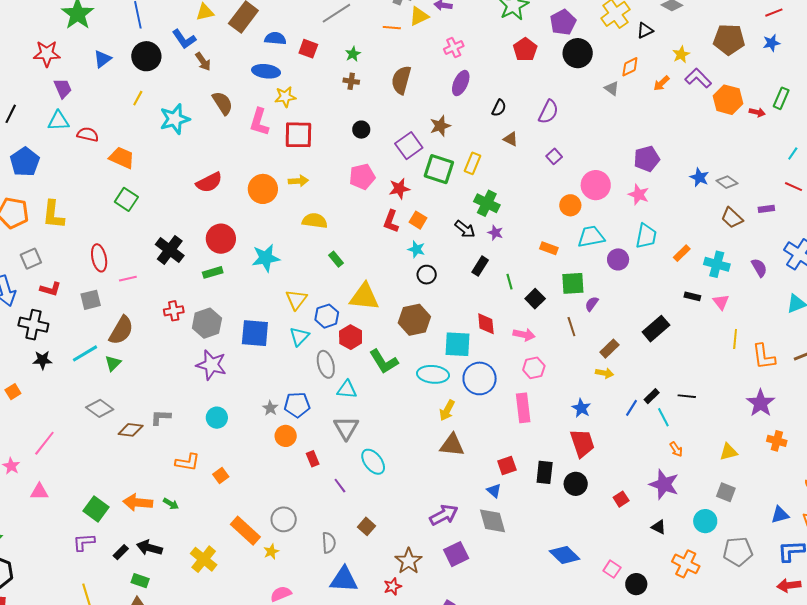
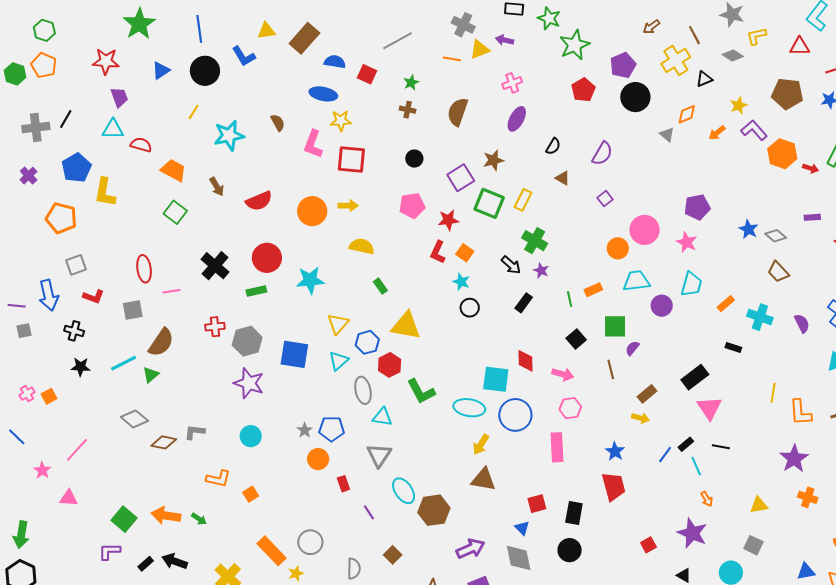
brown arrow: (203, 62) -> (217, 187), moved
brown semicircle: (223, 103) -> (278, 123), size x0.7
purple rectangle: (766, 209) -> (812, 217), moved
yellow L-shape: (53, 215) -> (105, 192), moved
orange rectangle: (549, 248) -> (593, 290), turned -48
green line: (510, 282) -> (570, 299), moved
pink triangle: (721, 302) -> (709, 408), moved, size x1.5
brown hexagon: (414, 320) -> (434, 510), moved
black cross: (33, 325) -> (74, 331), size x0.7
black circle: (576, 484) -> (570, 550), moved

